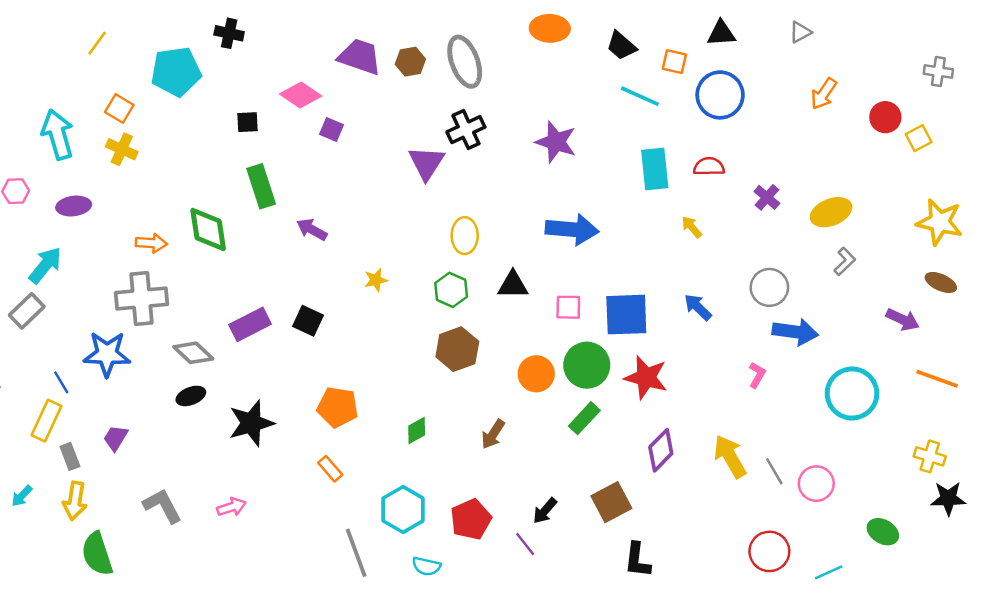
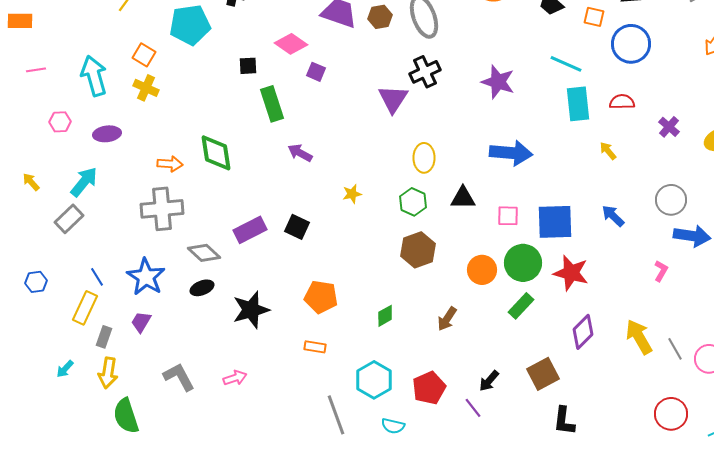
cyan line: (640, 96) -> (566, 64), moved
green rectangle: (261, 186) -> (272, 104), moved
blue star: (107, 354) -> (146, 277), moved, turned 30
gray rectangle: (70, 456) -> (104, 337), turned 40
orange rectangle: (330, 469) -> (315, 347), turned -40

